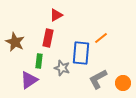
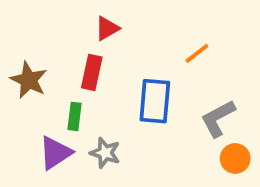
orange line: (101, 38) -> (197, 53), moved
gray star: (62, 68) -> (105, 153), moved
gray L-shape: (98, 79) -> (218, 118), moved

